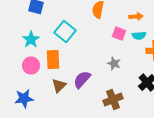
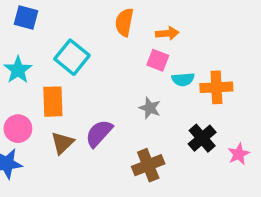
orange arrow: (136, 17) -> (167, 33), moved
cyan semicircle: (139, 36) -> (183, 79), moved
pink circle: (31, 66) -> (18, 129), moved

